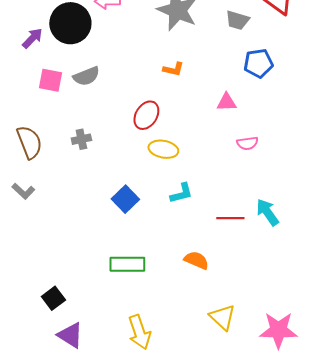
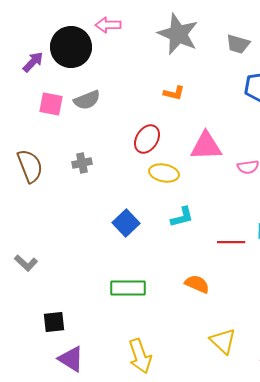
pink triangle: (226, 102) -> (206, 146), moved, size x1.6
gray L-shape: (23, 191) -> (26, 263), moved
black square: (53, 298) -> (54, 322), turned 30

